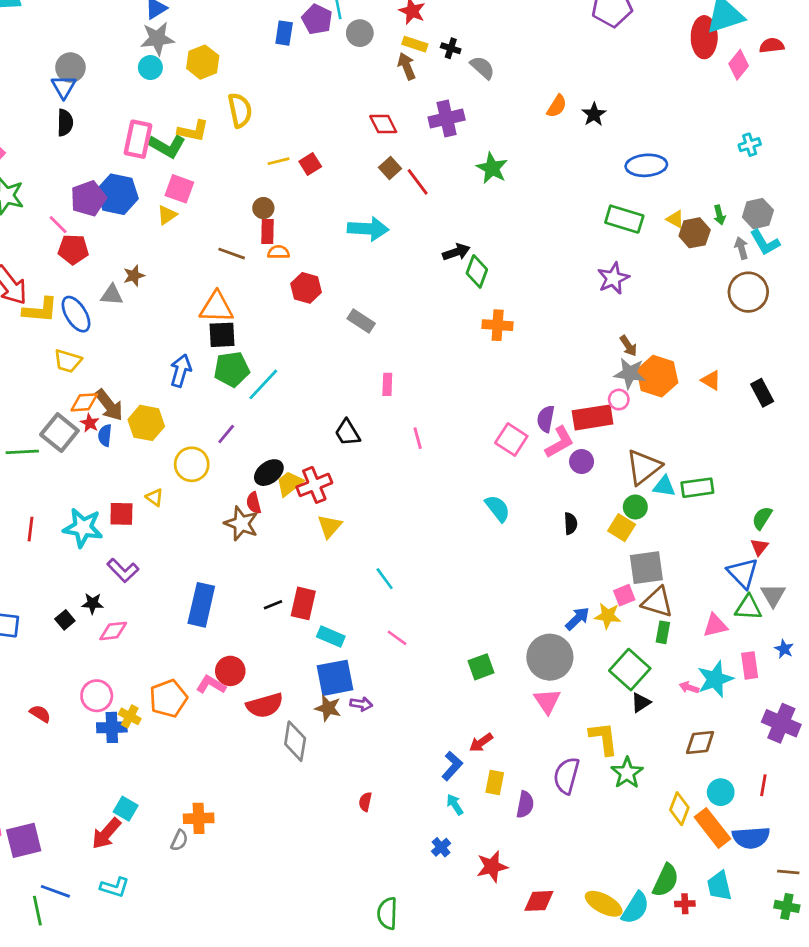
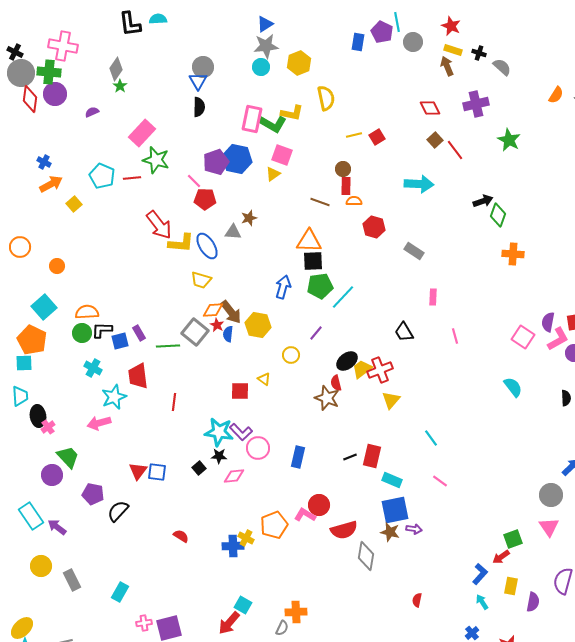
yellow circle: (192, 464) -> (291, 355), size x0.7
cyan star: (83, 528) -> (219, 432), moved
blue rectangle: (201, 605) -> (298, 457), size x0.7
gray circle: (550, 657) -> (551, 495), size x0.7
green square: (481, 667) -> (513, 539), moved
pink circle: (97, 696) -> (258, 448), moved

